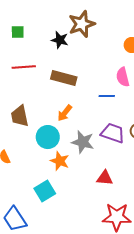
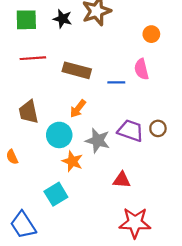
green square: (18, 32) -> (26, 20), size x1.5
black star: (60, 40) -> (63, 19), moved
blue line: (107, 96) -> (116, 82), moved

